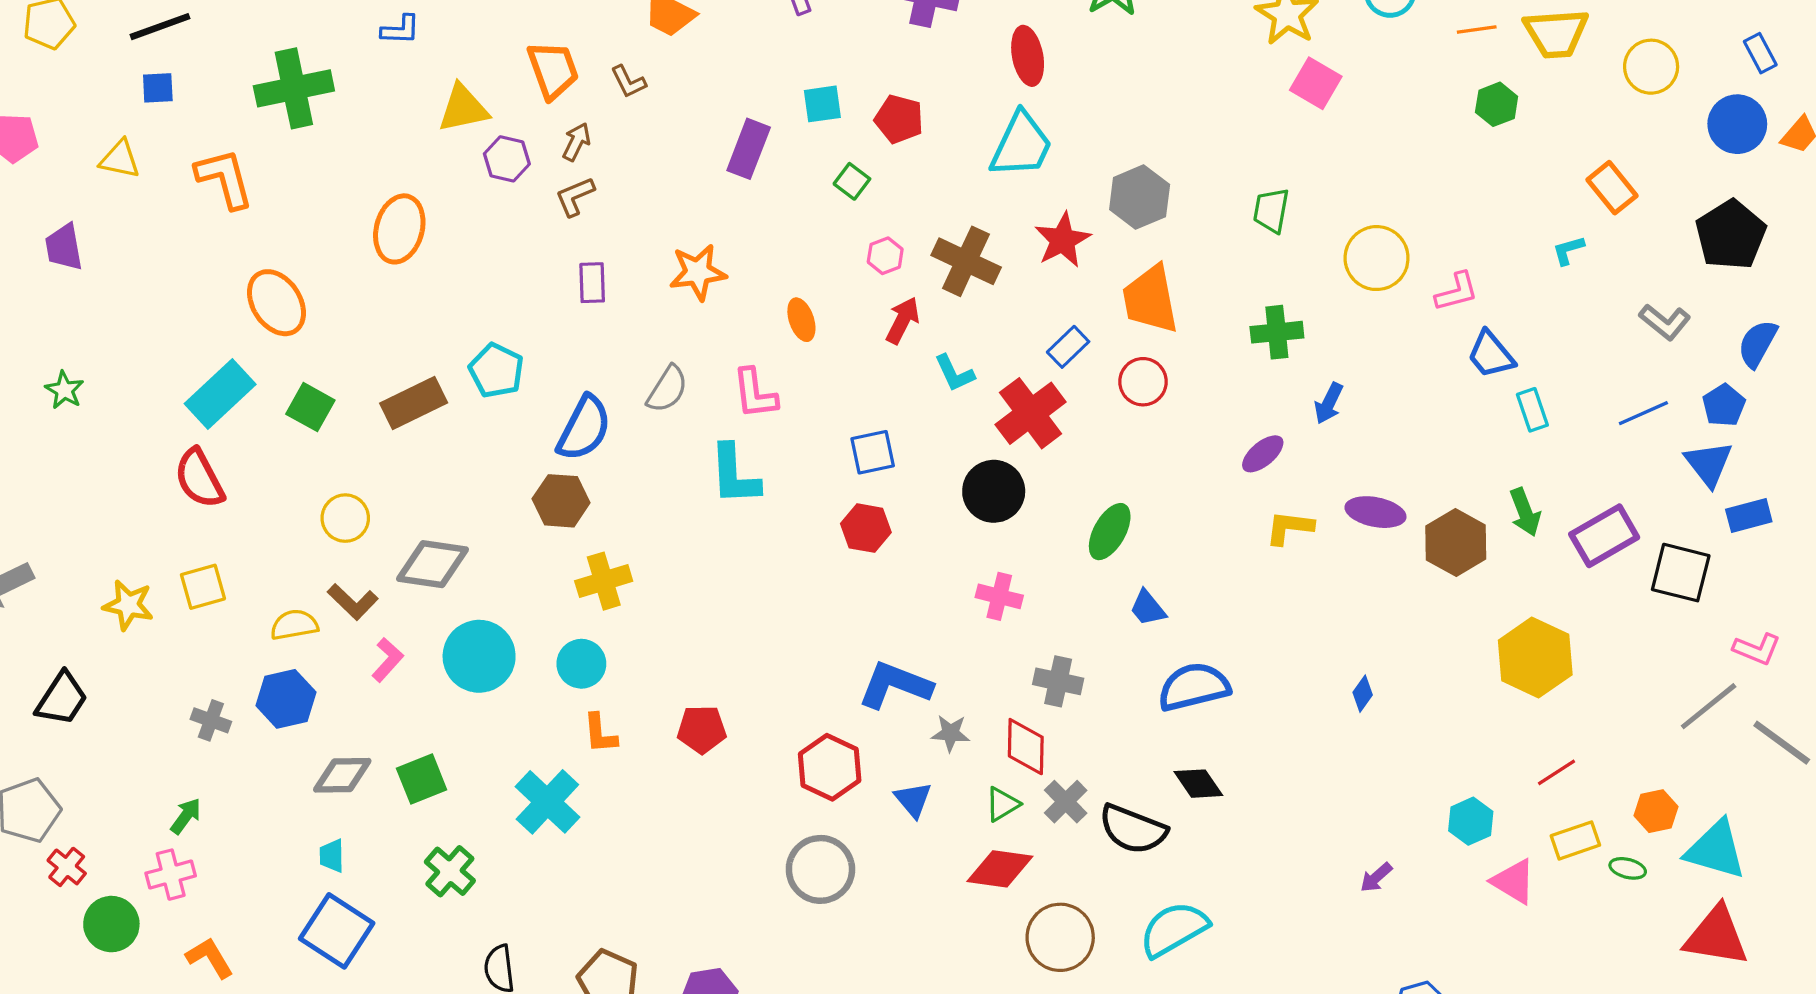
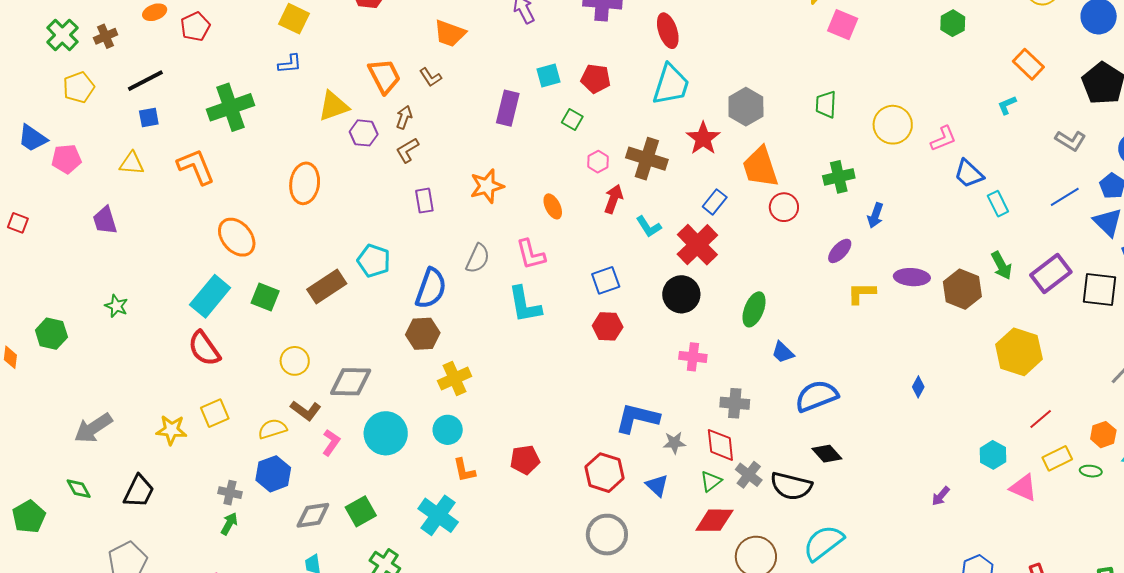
red circle: (1143, 382) -> (784, 207), moved
green arrow: (186, 816) -> (229, 524), moved

